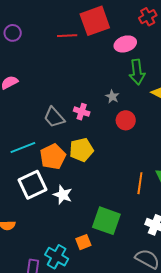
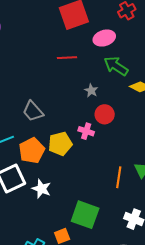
red line: (67, 36) -> (67, 58), moved
green arrow: (137, 72) -> (116, 66), turned 130
pink cross: (82, 112) -> (86, 131), moved

